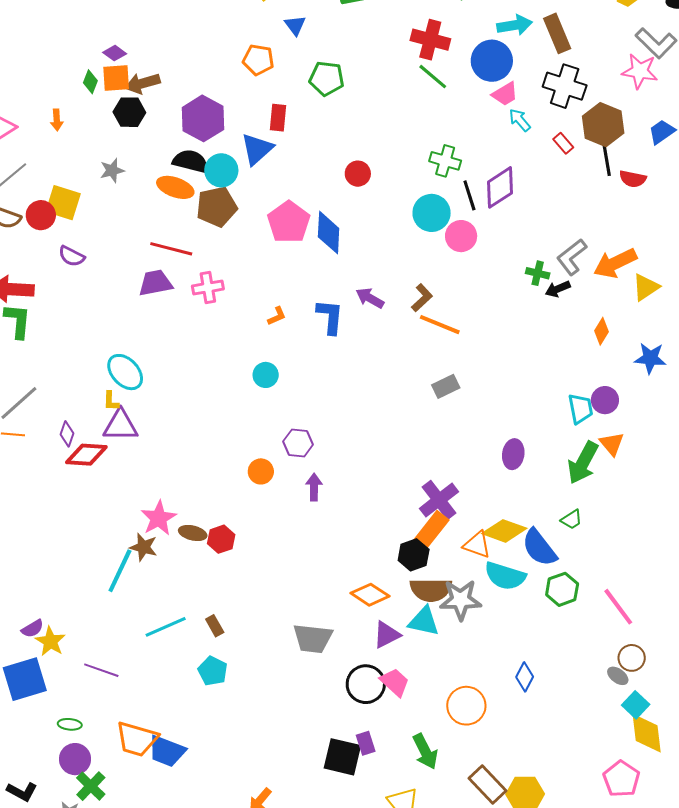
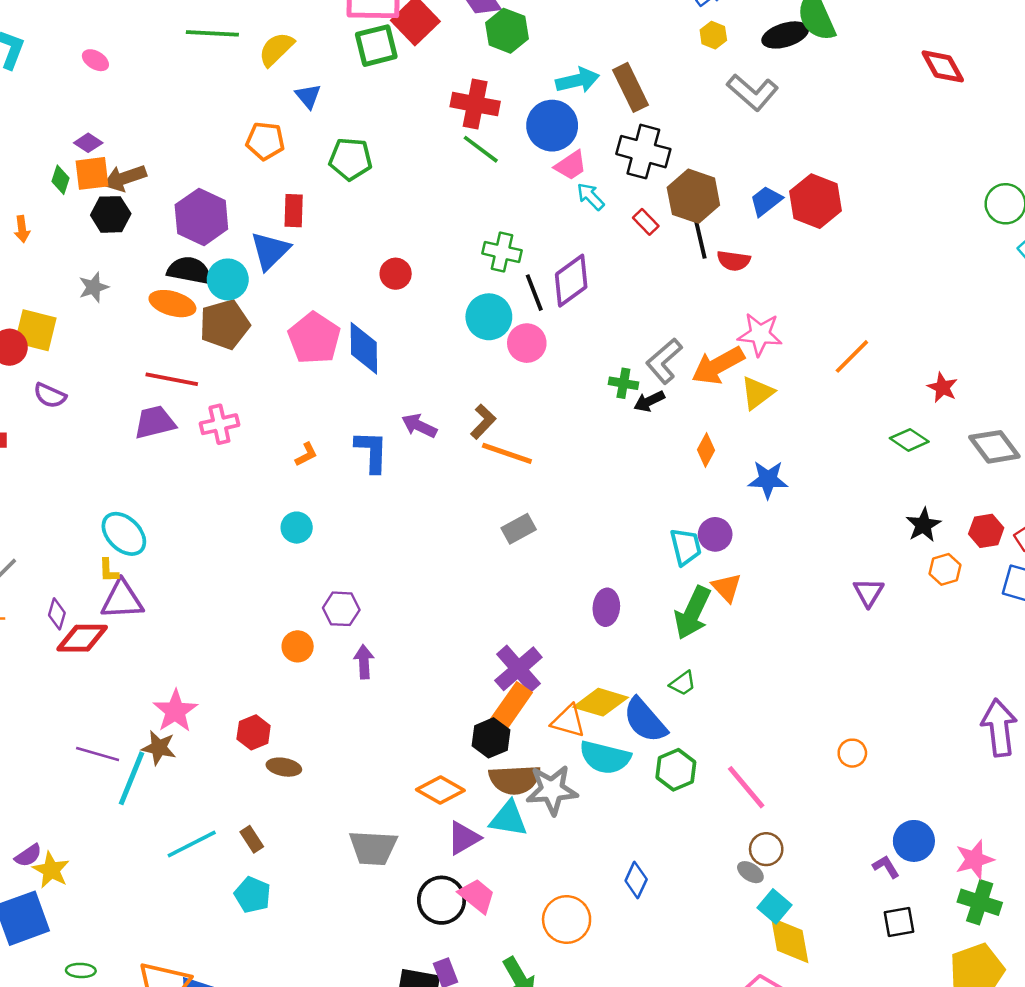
pink star: (640, 71) -> (760, 334), moved
brown ellipse: (193, 533) -> (284, 767), moved
purple line: (101, 670) -> (98, 754), moved

